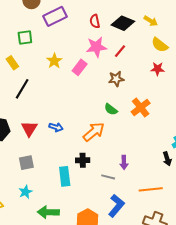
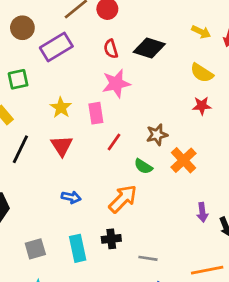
yellow arrow: (151, 21) -> (201, 32), moved
red line: (120, 51) -> (114, 142), moved
pink rectangle: (80, 67) -> (96, 113), turned -42
brown star: (116, 79) -> (157, 135), moved
red triangle: (29, 129) -> (62, 146), moved
purple arrow: (124, 162) -> (202, 212), moved
cyan rectangle: (65, 176) -> (78, 248), moved

